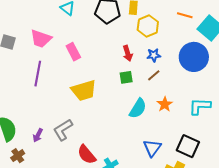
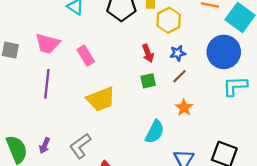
orange star: (165, 104) -> (184, 108), moved
cyan L-shape: (200, 106) -> (235, 86), moved
cyan semicircle: (138, 108) -> (155, 132), moved
purple arrow: (38, 135) -> (45, 146), moved

